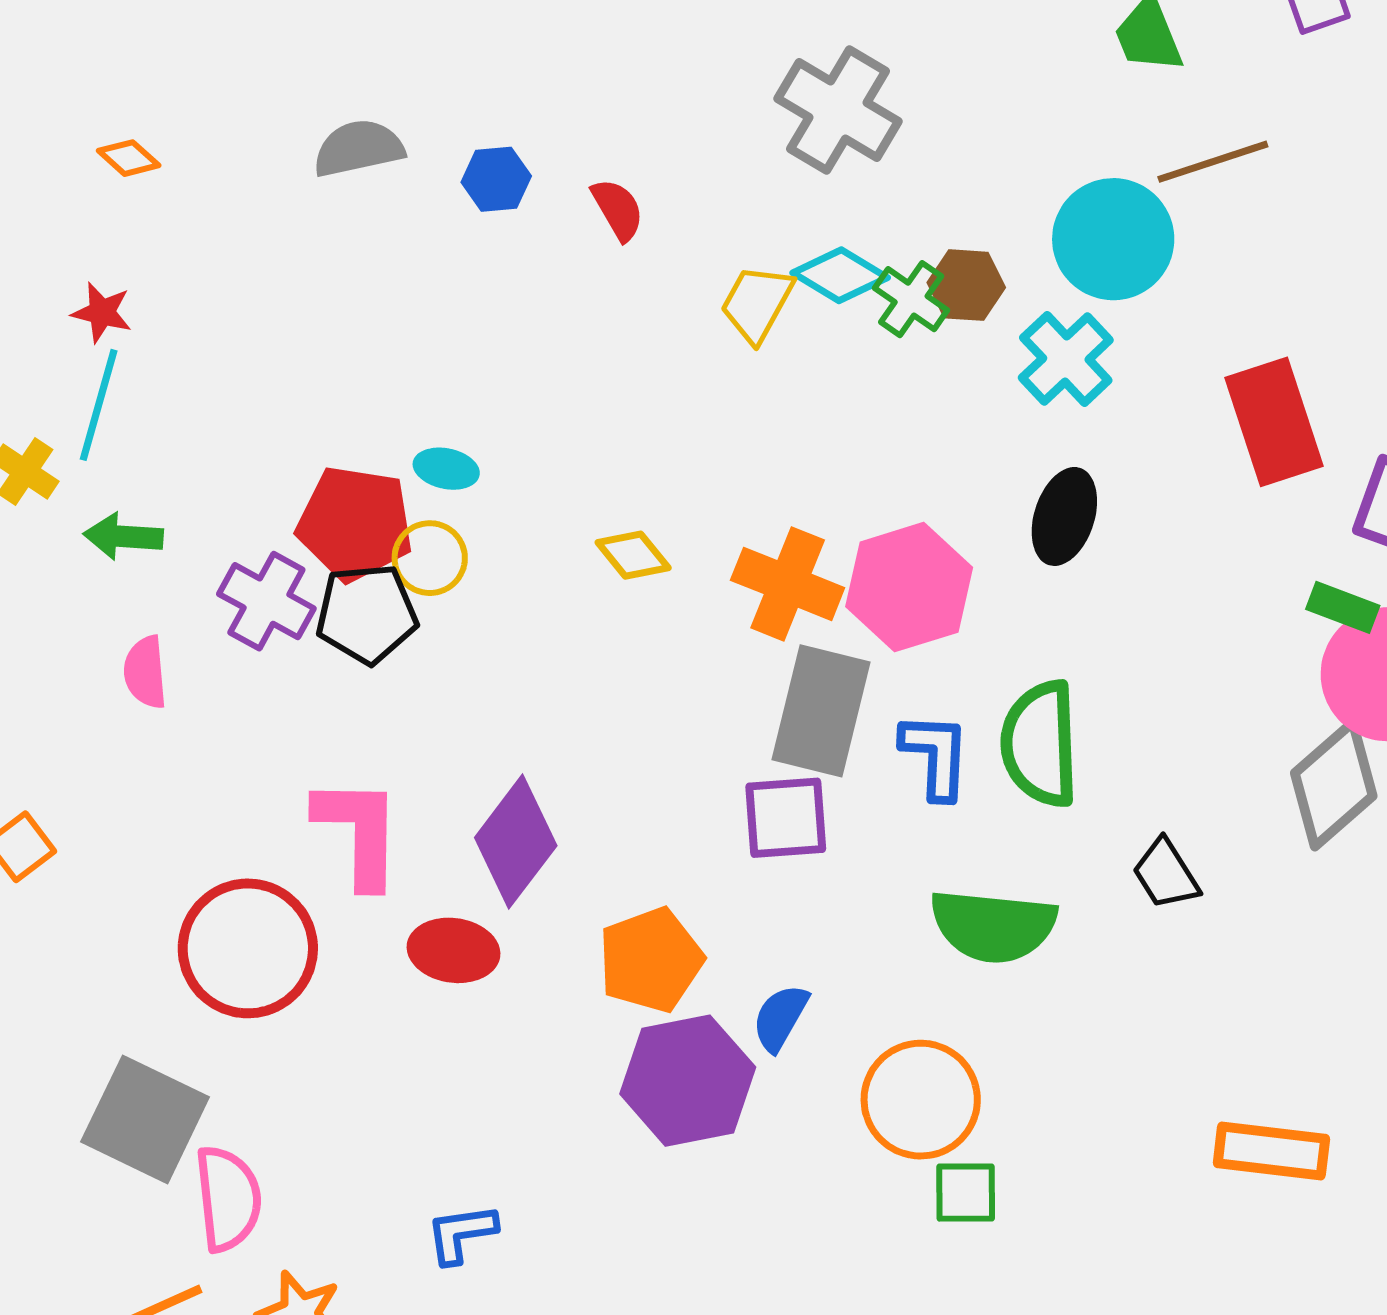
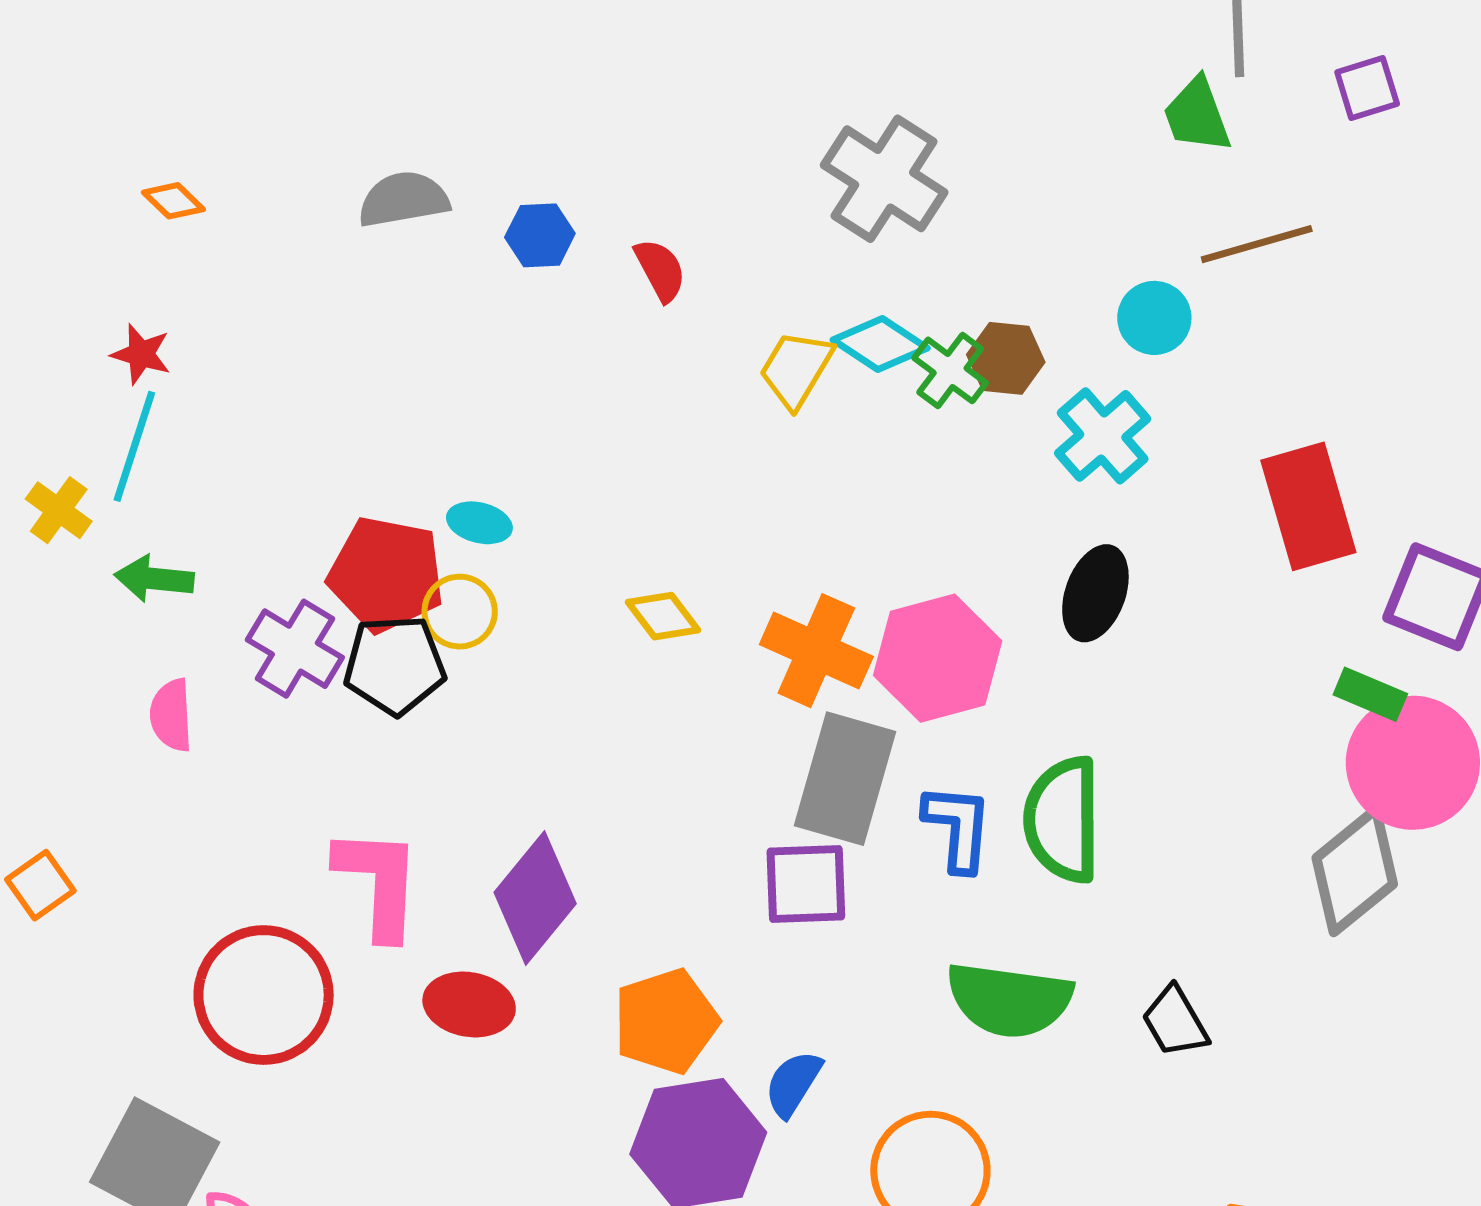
cyan circle: (1113, 239) -> (1154, 318), size x0.6
black trapezoid: (1166, 874) -> (1175, 1022), moved

